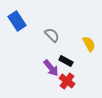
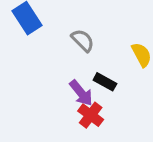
red cross: (67, 81) -> (91, 115), moved

